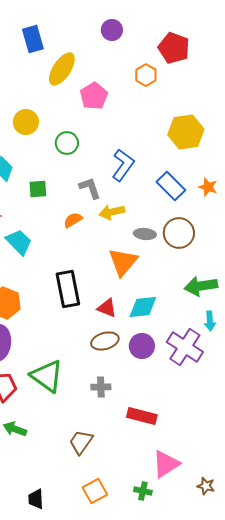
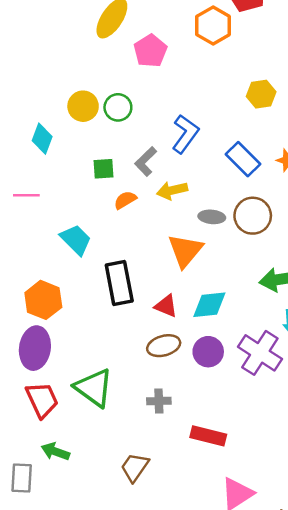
orange hexagon: (146, 75) -> (213, 26), size x1.4
yellow circle: (26, 122) -> (83, 106), moved
yellow hexagon: (186, 132) -> (261, 94), size x0.7
gray L-shape: (90, 188) -> (146, 162), turned -115
green square: (38, 189) -> (103, 169), moved
cyan trapezoid: (19, 242) -> (76, 240), moved

